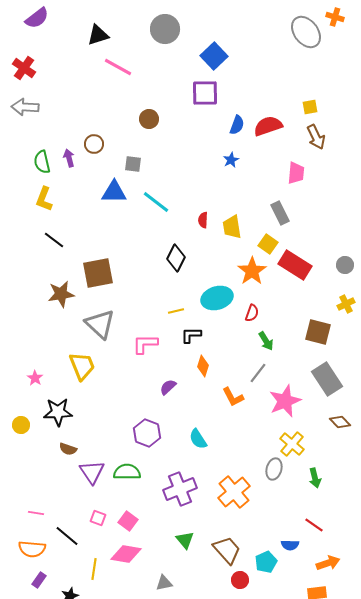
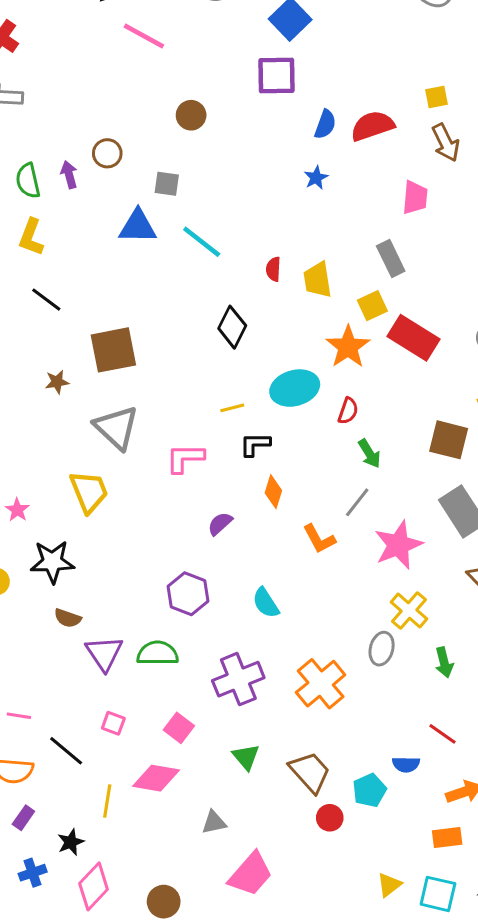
yellow square: (268, 244) -> (372, 306), turned 30
brown star: (61, 294) -> (57, 382), size x0.6
pink square: (128, 521) -> (179, 728), moved

